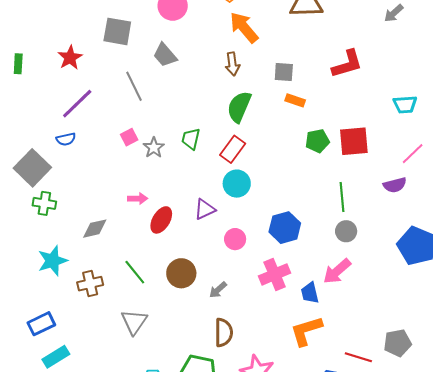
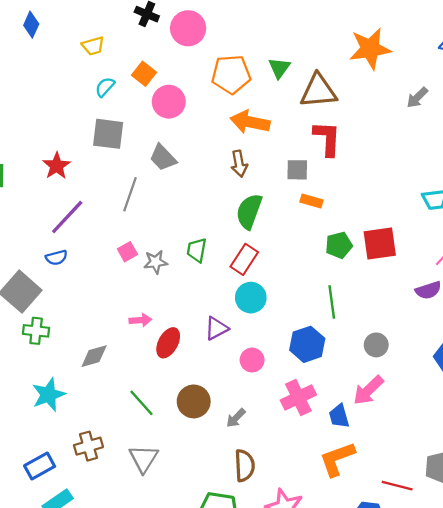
orange arrow: (244, 27) -> (250, 122), turned -36
red L-shape: (347, 64) -> (327, 138), moved, turned -68
gray line: (134, 86) -> (130, 194), turned 48
gray star: (154, 148) -> (156, 262), turned 30
green line: (342, 197) -> (332, 302), moved
brown cross: (90, 284) -> (88, 446), moved

